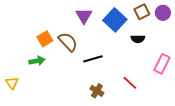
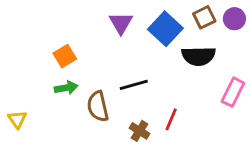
black semicircle: (138, 39) -> (198, 56), size x1.6
brown semicircle: (68, 42) -> (98, 106), moved, turned -150
green arrow: (37, 61) -> (66, 88), moved
red line: (130, 83) -> (171, 119), moved, turned 70

